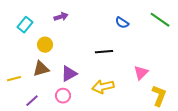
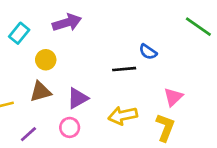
purple arrow: (61, 17) -> (67, 23), size x1.5
blue semicircle: (122, 23) -> (148, 52), moved
yellow L-shape: (159, 96) -> (165, 127), moved

